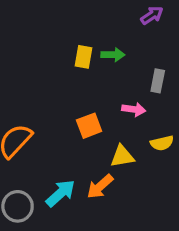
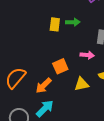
orange arrow: (100, 187) -> (44, 86), moved

